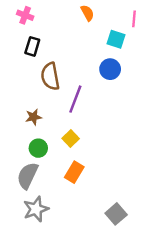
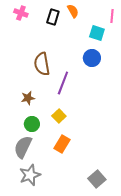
black rectangle: (32, 46) -> (53, 17), moved

